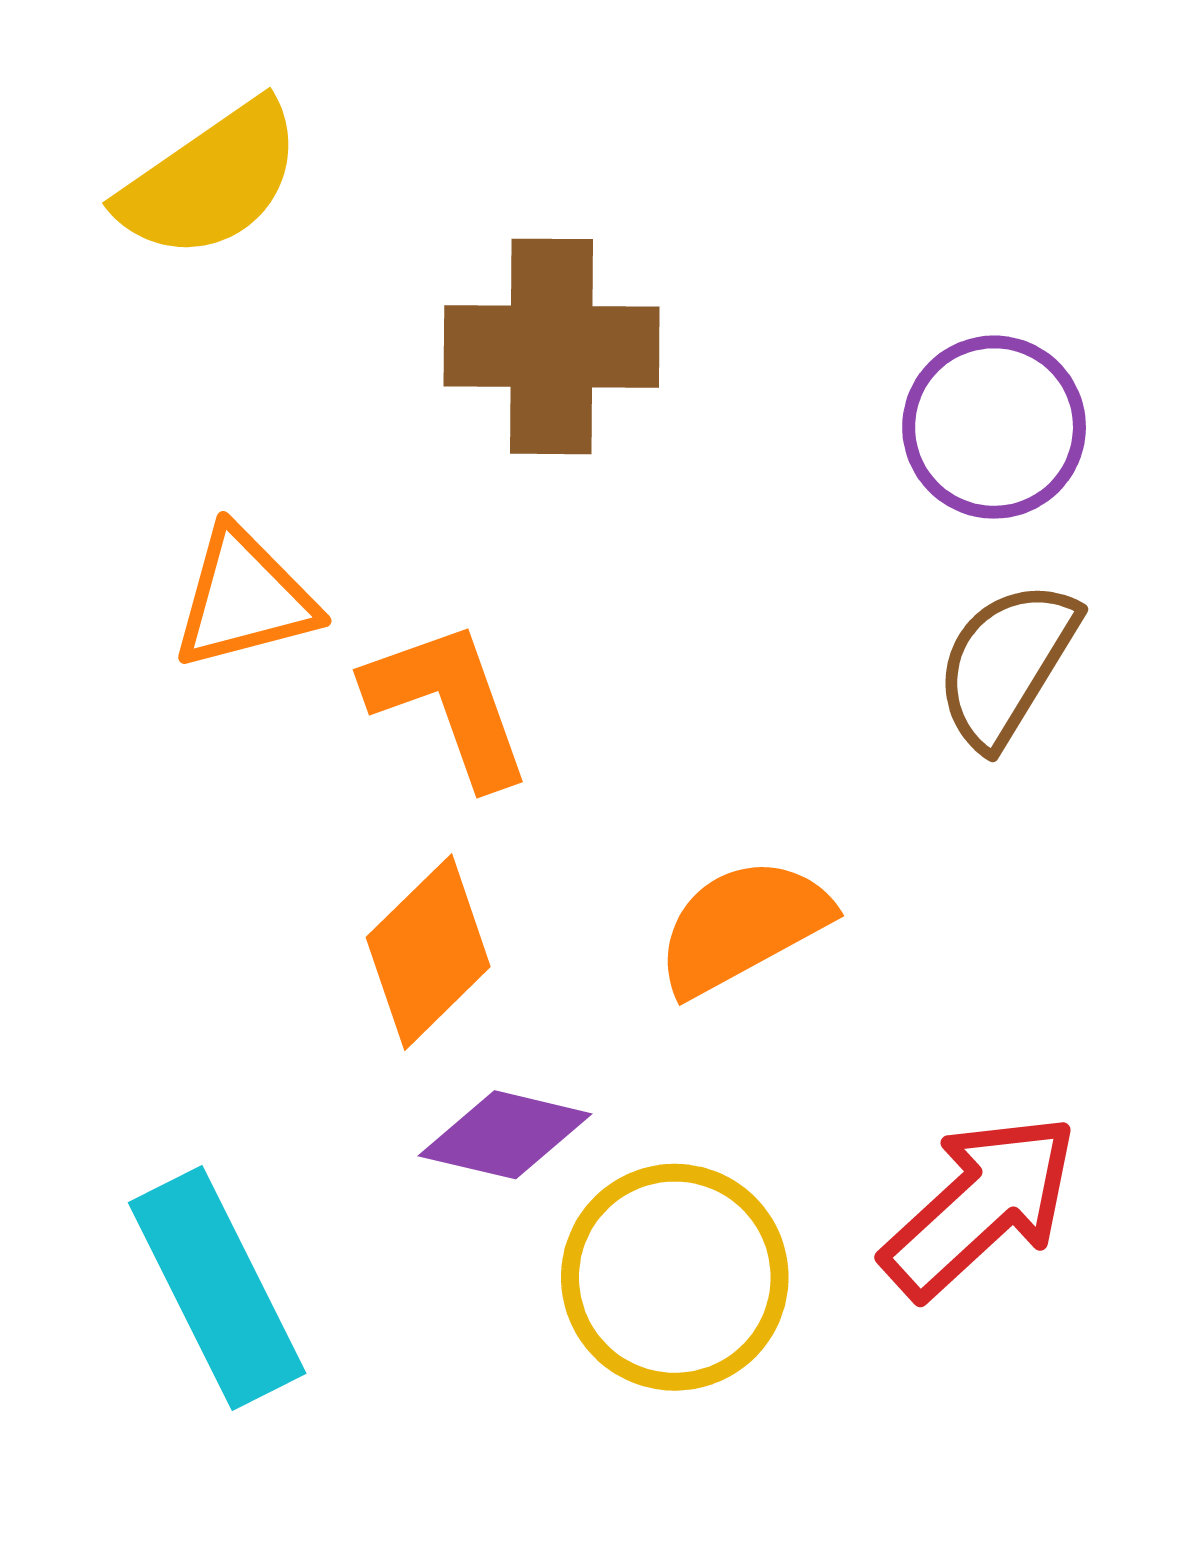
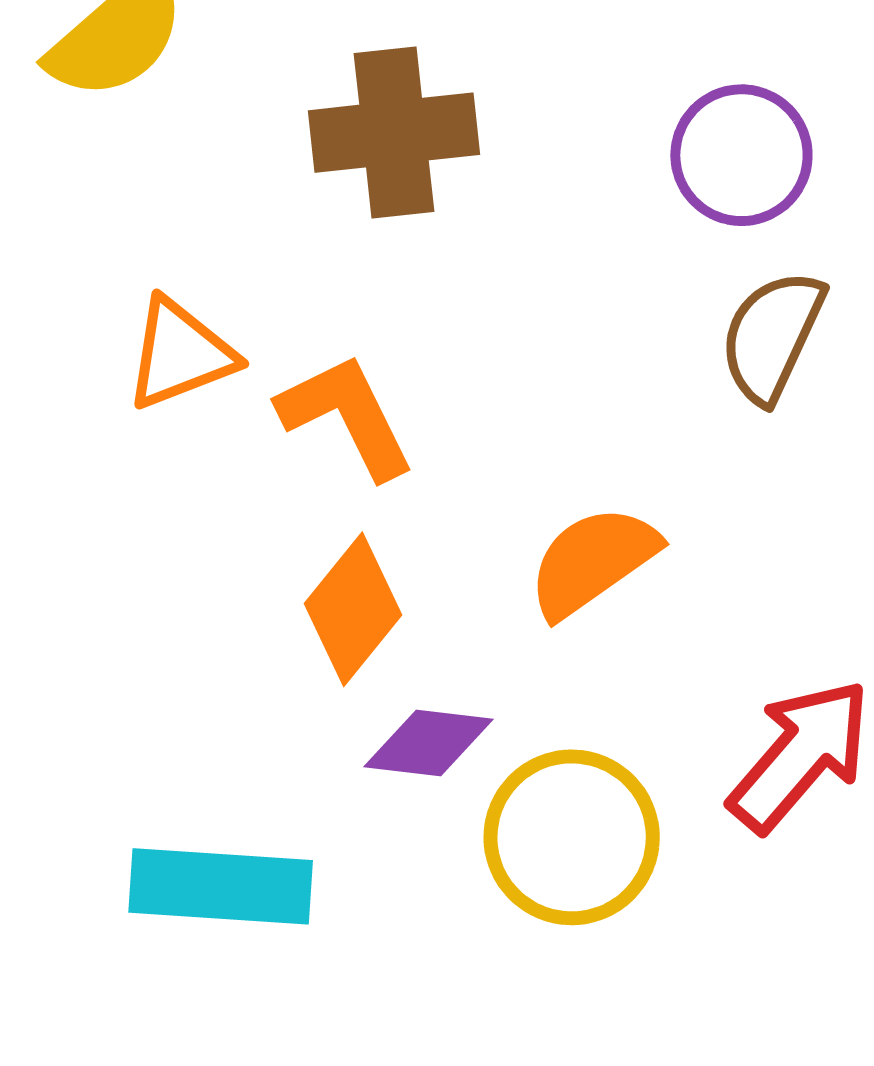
cyan rectangle: (217, 1288) -> (221, 886), turned -53

